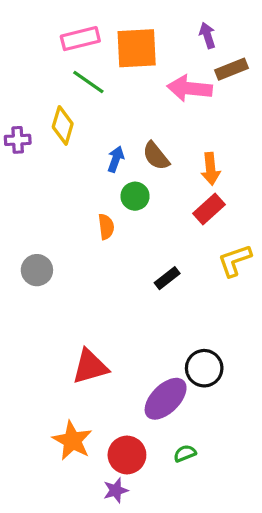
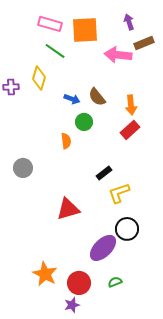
pink rectangle: (80, 39) -> (50, 24), turned 30
blue arrow: (116, 159) -> (72, 99), turned 91
yellow L-shape: (235, 260) -> (119, 193), moved
red triangle: (90, 367) -> (68, 209), moved

